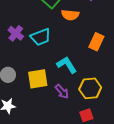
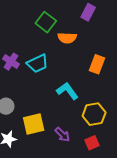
yellow square: (38, 79) -> (34, 124), moved
purple arrow: (62, 92) -> (62, 135), moved

